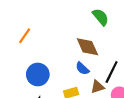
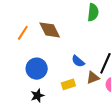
green semicircle: (101, 17) -> (93, 12), turned 48
brown diamond: (87, 47) -> (50, 30), moved

